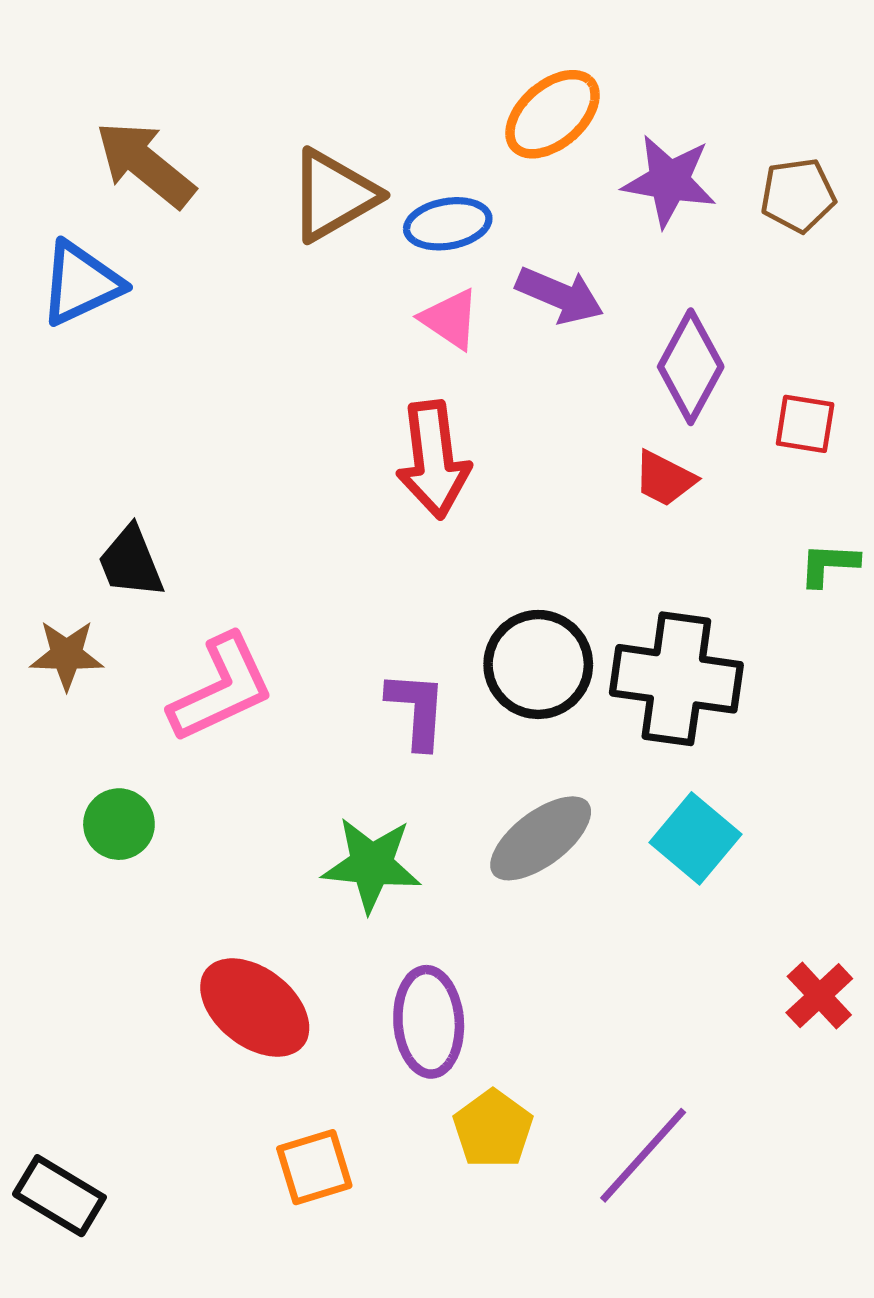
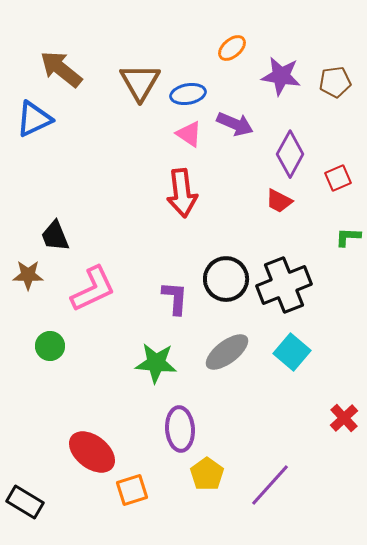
orange ellipse: (553, 114) -> (232, 48), size x0.7
brown triangle: (333, 195) -> (140, 82), turned -30
red square: (805, 424) -> (338, 178), turned -32
black cross: (676, 679) -> (284, 285), turned -30
red ellipse: (255, 1008) -> (92, 452), moved

